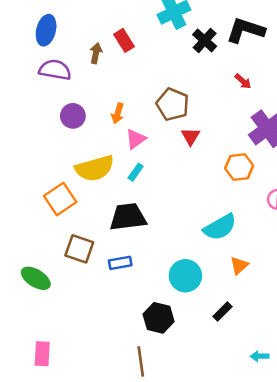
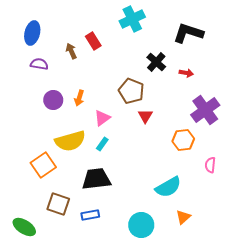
black cross: (205, 40) -> (156, 62), moved
brown arrow: (96, 53) -> (71, 51), turned -35
purple semicircle: (55, 70) -> (39, 64), size x0.7
red arrow: (243, 81) -> (186, 73), turned -32
orange arrow: (118, 113) -> (79, 98), moved

